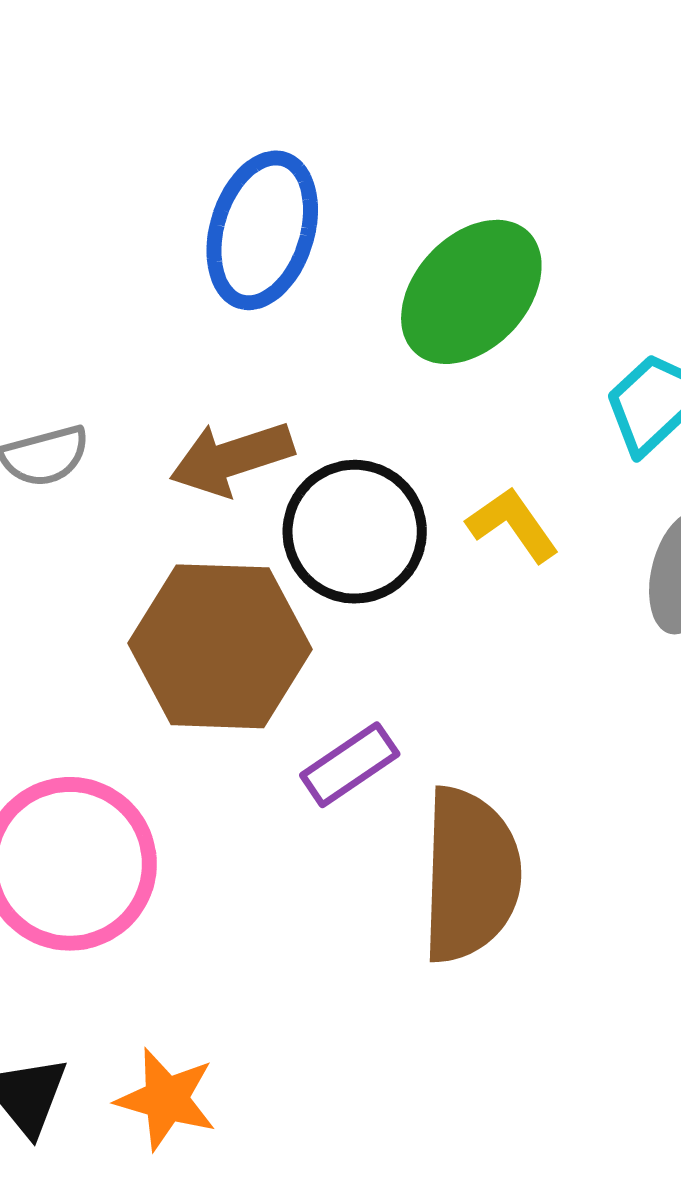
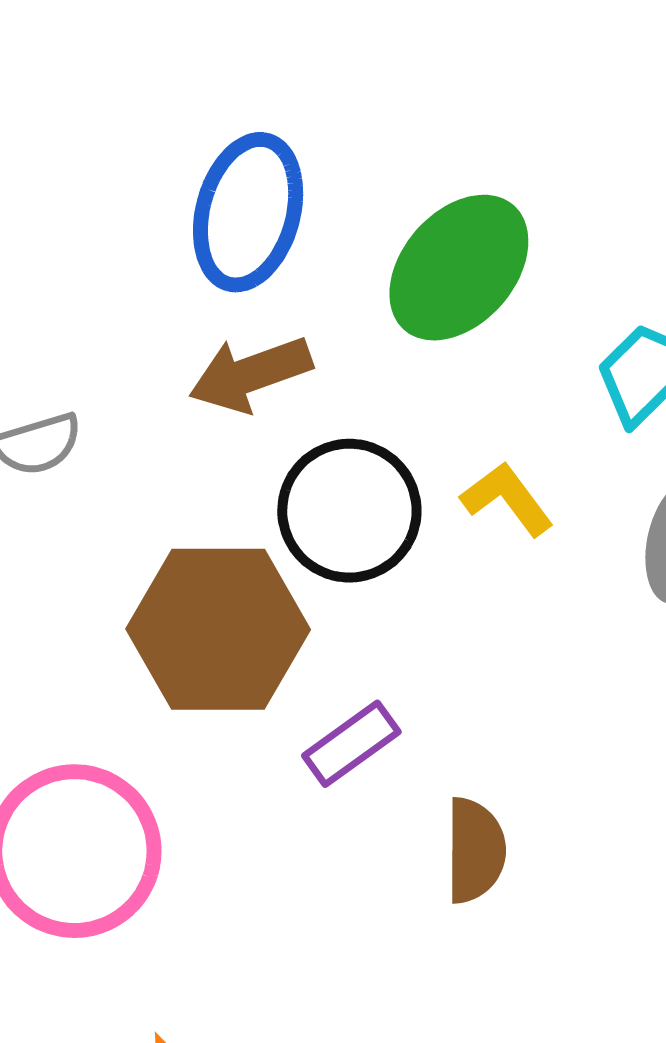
brown arrow: (232, 458) -> (250, 374), moved
brown semicircle: (470, 875) -> (475, 850), size x0.6

